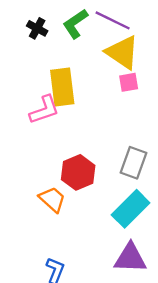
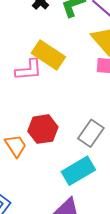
yellow rectangle: (62, 87) -> (48, 55), turned -64

